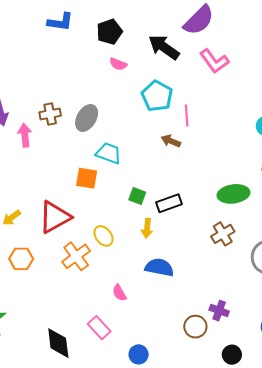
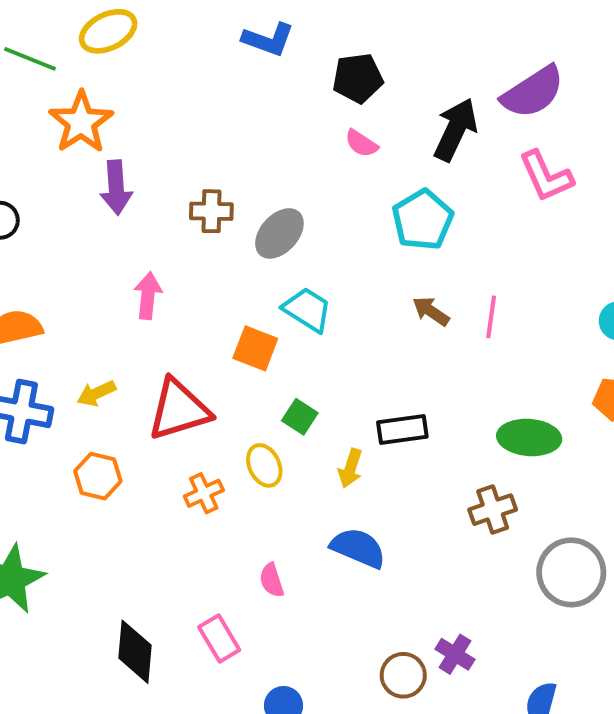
black arrow: (164, 47) -> (455, 130), turned 68
pink line: (187, 116) -> (491, 317), moved
pink arrow: (25, 135) -> (148, 296), moved
green square: (137, 196) -> (300, 417), moved
orange cross: (76, 256) -> (204, 493), size x0.7

